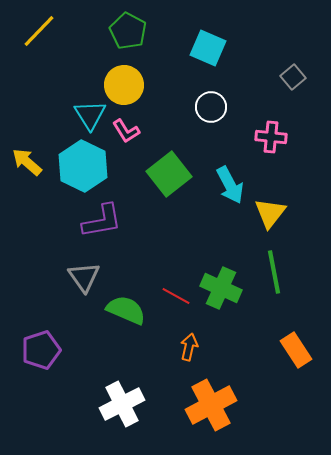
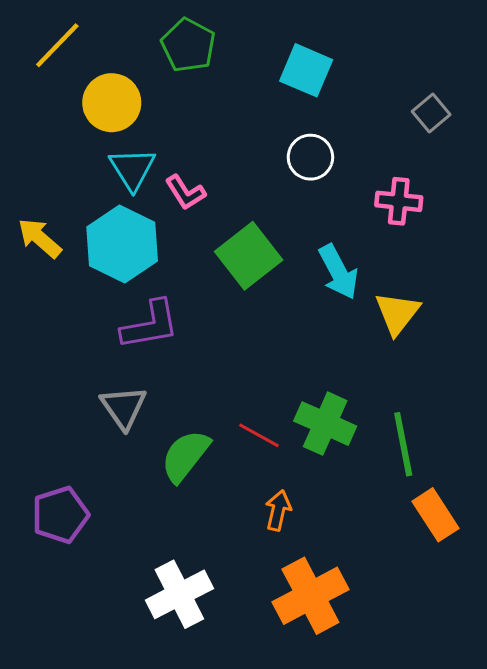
yellow circle: (124, 85) -> (112, 103), moved
green line: (274, 272) -> (403, 444), moved
green semicircle: (126, 310) -> (185, 456), turned -75

